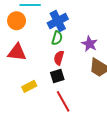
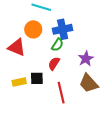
orange circle: (17, 21) -> (33, 29), moved
black square: (57, 76) -> (37, 78), moved
red line: (63, 101) -> (61, 93), moved

